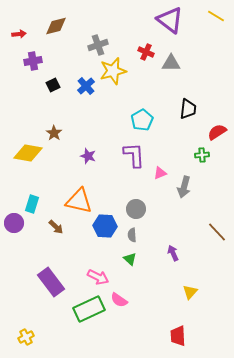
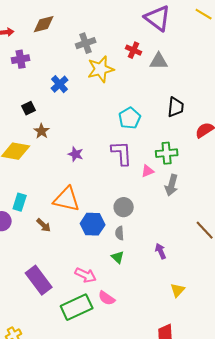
black square: (53, 85) -> (29, 108), moved
blue cross: (86, 86) -> (60, 84), moved
green cross: (202, 155) -> (167, 153), moved, size x1.5

